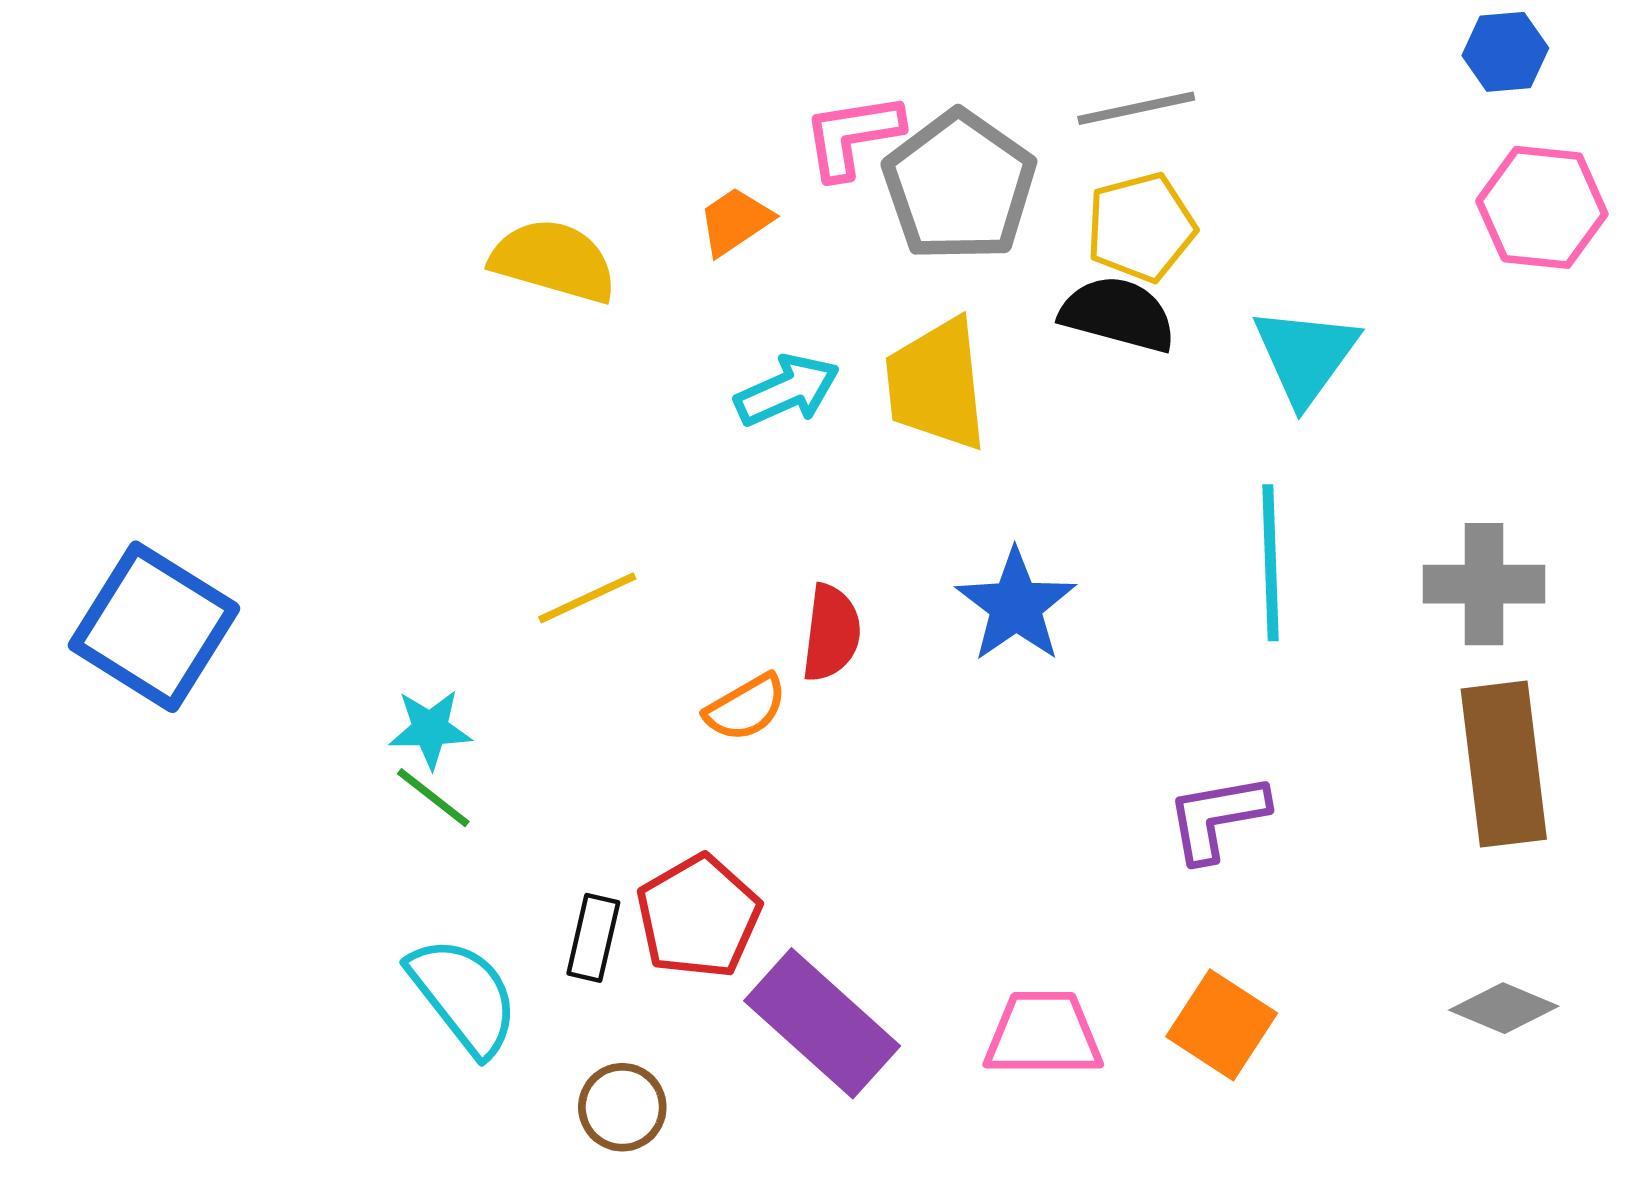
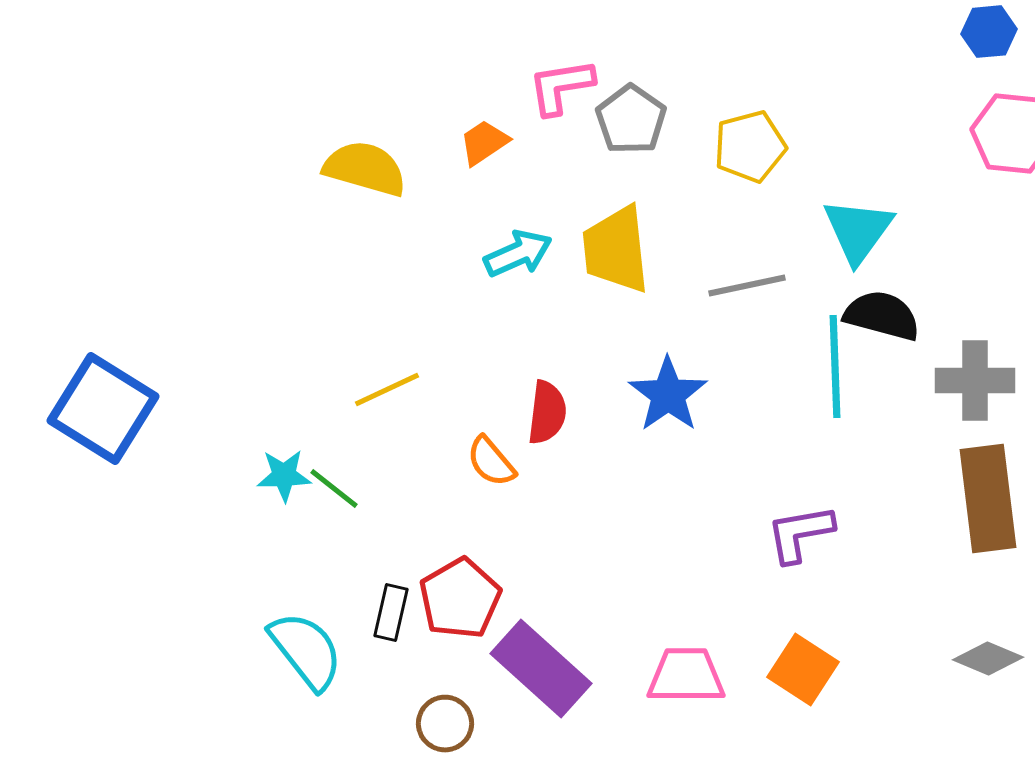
gray line: (1136, 108) -> (747, 286), moved
gray pentagon: (959, 186) -> (631, 120), size x0.7
black semicircle: (1118, 314) -> (882, 316), moved
orange semicircle: (746, 708) -> (491, 462), turned 80
green line: (433, 798) -> (334, 489), moved
brown circle: (622, 1107) -> (445, 724), moved

